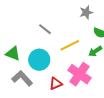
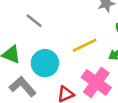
gray line: (45, 29) -> (34, 21), moved

